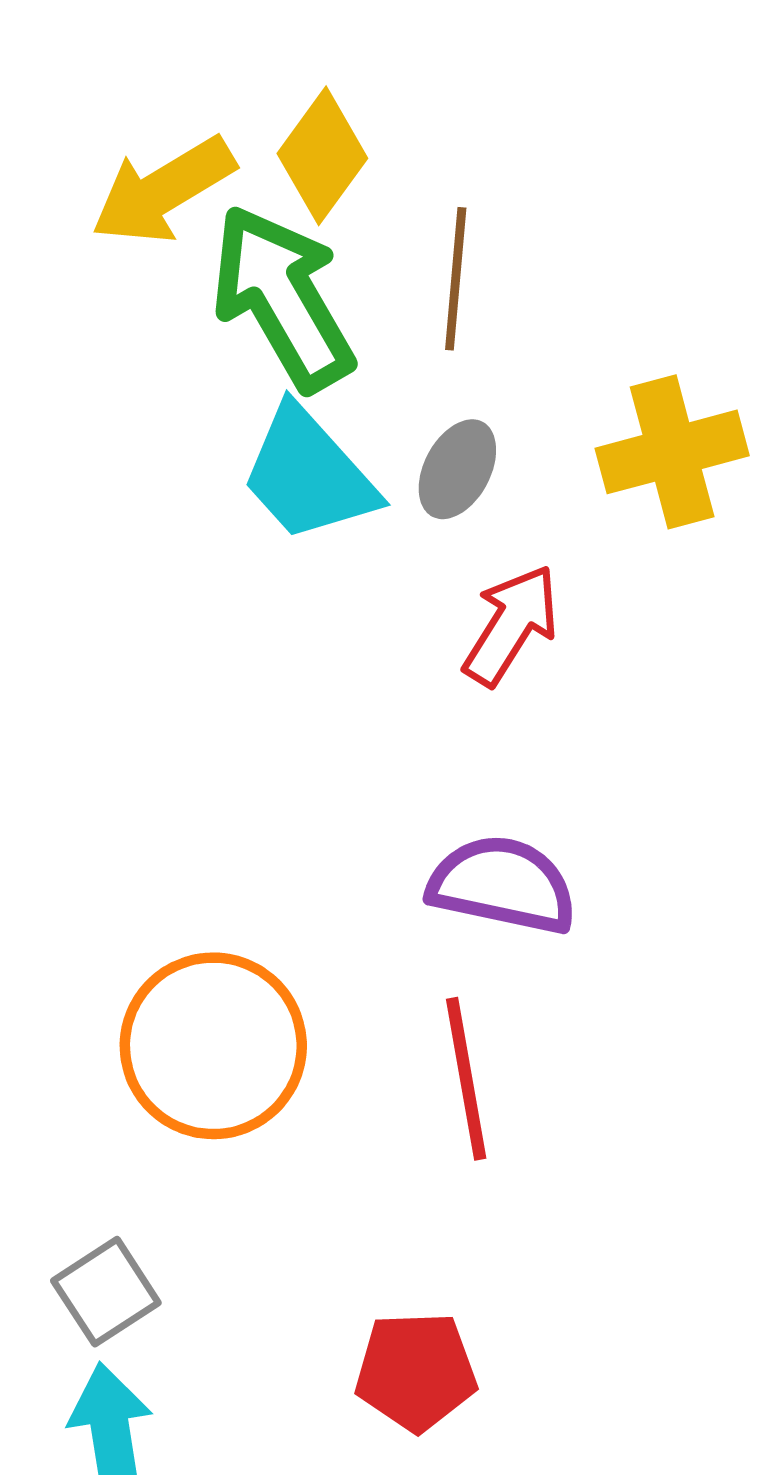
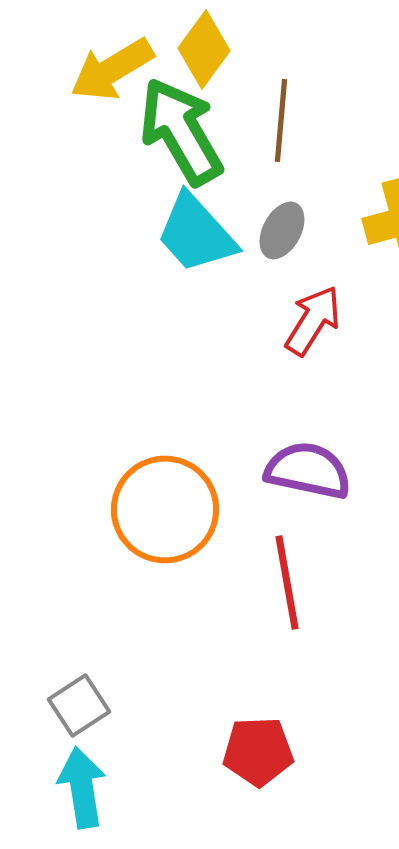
orange circle: (213, 1046) -> (165, 509), moved

